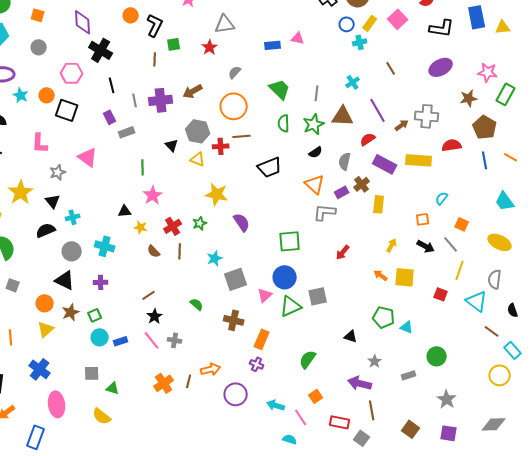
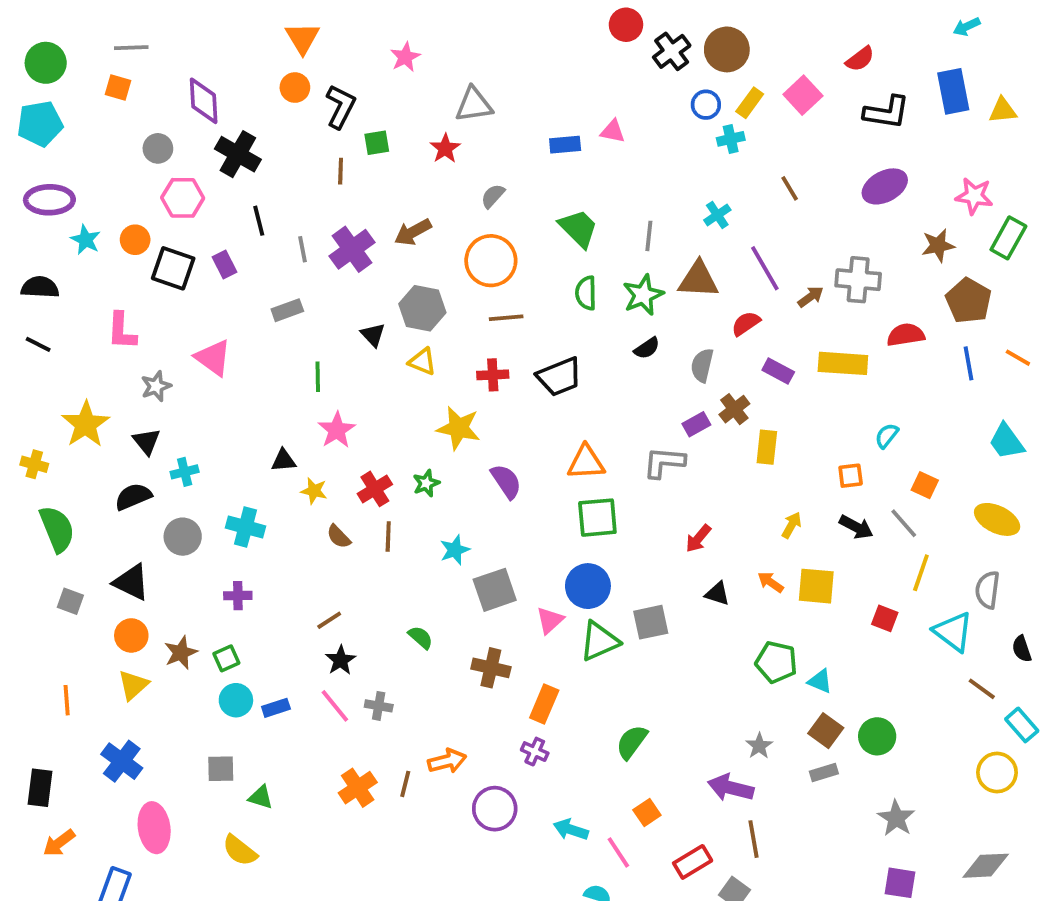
gray circle: (39, 47) -> (158, 148), moved
purple cross: (161, 100) -> (352, 249), turned -30
purple rectangle: (110, 117) -> (225, 264), moved
red cross: (221, 146) -> (493, 375), moved
purple rectangle: (385, 164) -> (778, 371), size x0.7
orange triangle: (315, 184) -> (586, 462), moved, turned -45
black triangle: (65, 280) -> (131, 582), moved
black triangle: (351, 336) -> (717, 594), moved
red rectangle: (340, 422) -> (693, 862), turned -42
brown square: (411, 429) -> (826, 731), moved

